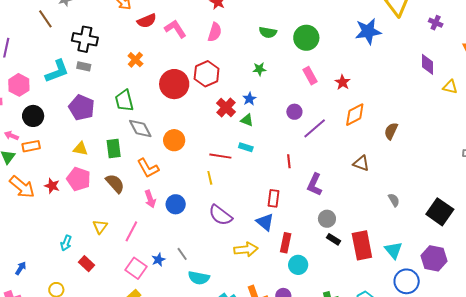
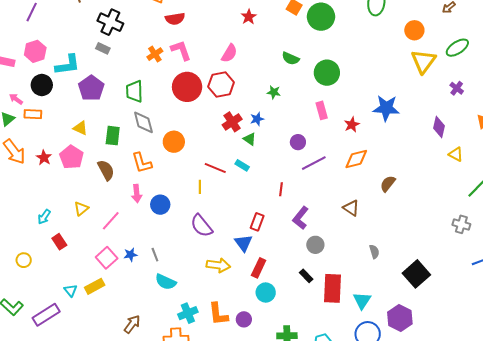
pink L-shape: (175, 29) -> (181, 50), moved
blue star: (368, 31) -> (386, 108), moved
pink semicircle: (215, 32) -> (229, 53), moved
cyan L-shape: (57, 71) -> (68, 65), moved
gray circle: (327, 219) -> (315, 245), moved

